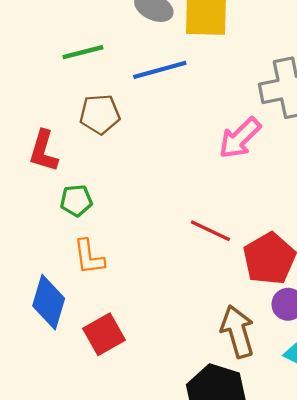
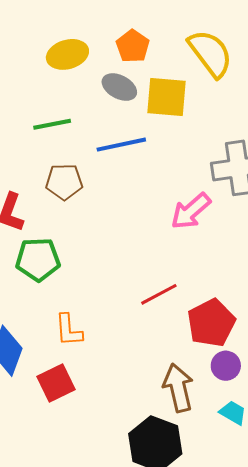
green pentagon: (76, 201) -> (38, 259), size x1.5
red line: (210, 231) -> (159, 294), turned -57
orange L-shape: (89, 257) -> (69, 330), moved

